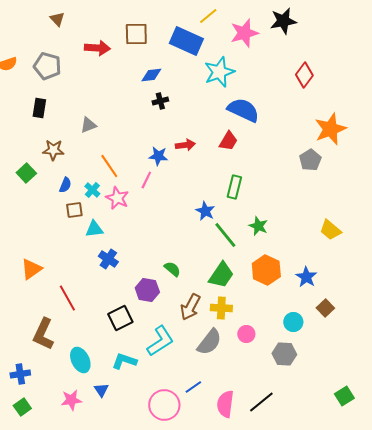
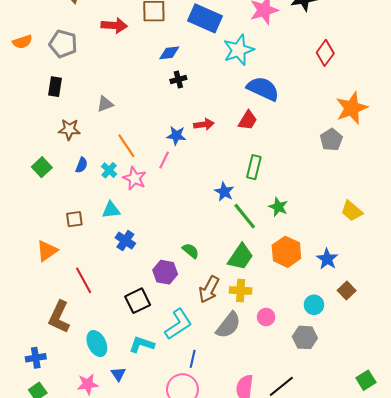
green square: (26, 173) -> (42, 167), moved
brown square: (74, 210) -> (74, 219), moved
blue line: (193, 387) -> (193, 359), moved, turned -42

